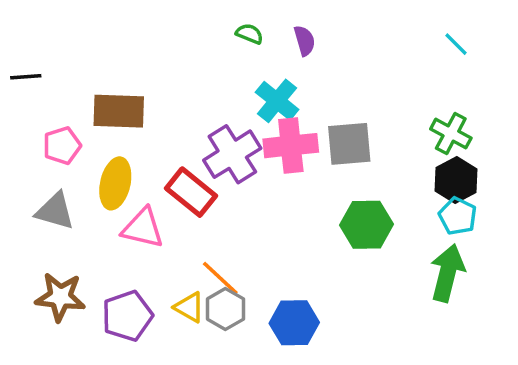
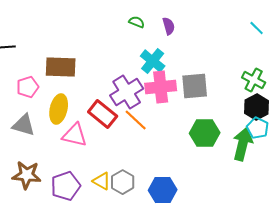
green arrow: (447, 273) -> (243, 144), moved
orange line: (220, 278) -> (136, 120), moved

